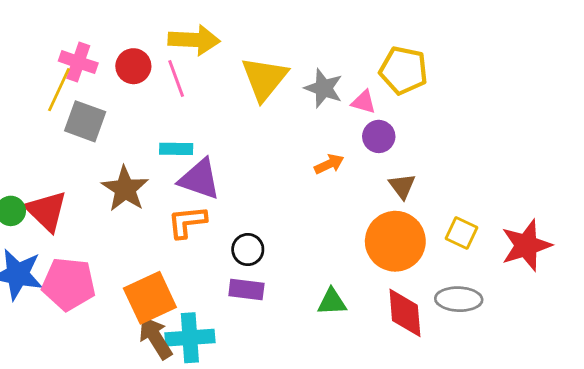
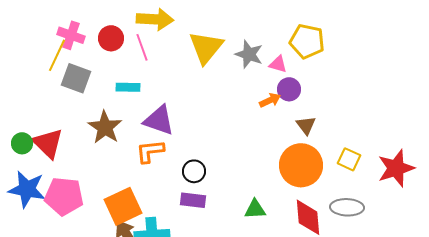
cyan rectangle: (176, 149) -> (128, 87), moved
orange arrow: (329, 164) -> (270, 100), moved

